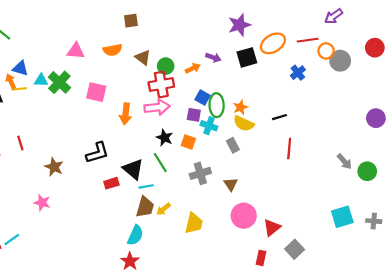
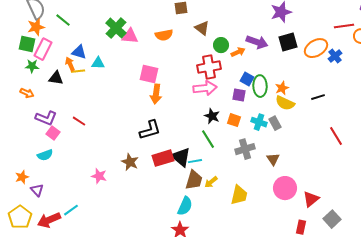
orange ellipse: (273, 43) -> (316, 48), moved
brown triangle: (143, 57) -> (202, 28), moved
purple arrow: (213, 57) -> (257, 42), size x1.5
green circle: (166, 66) -> (221, 45), moved
green cross: (59, 82) -> (116, 28), moved
orange arrow: (126, 114) -> (156, 94), moved
cyan cross: (209, 126) -> (259, 122), moved
red line: (20, 143) -> (79, 121), turned -40
red line: (289, 148) -> (336, 136), moved, turned -36
brown star: (54, 167) -> (130, 162), moved
black triangle: (133, 169) -> (181, 157), moved
red rectangle: (111, 183) -> (163, 158), size x1.5

